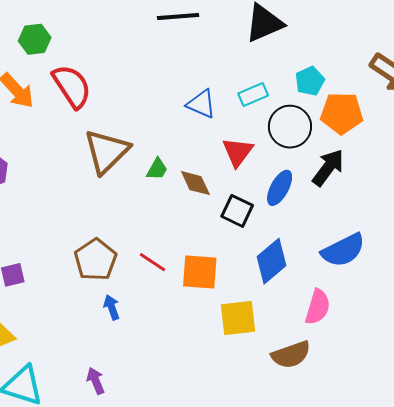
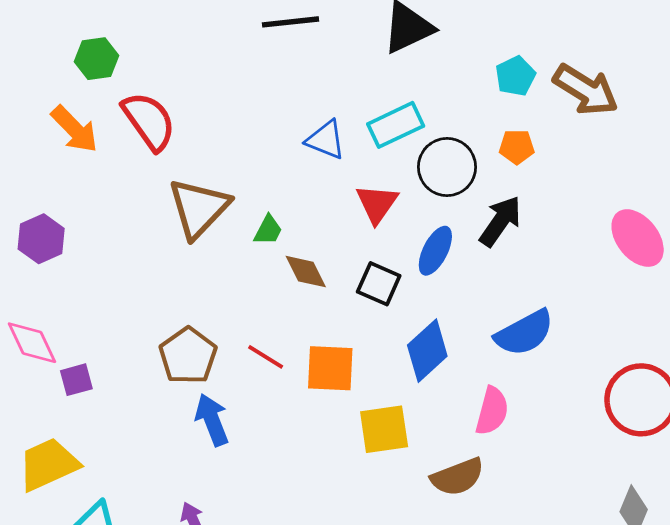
cyan pentagon: (310, 81) -> (515, 76), moved
cyan rectangle: (253, 95) -> (396, 125), size x1.4
orange pentagon: (342, 113) -> (517, 147), size x0.6
brown diamond: (195, 183) -> (306, 272), moved
blue arrow: (112, 307) -> (212, 420), size x1.5

